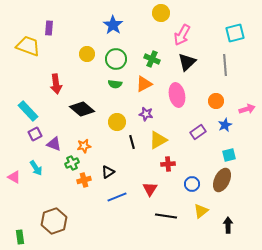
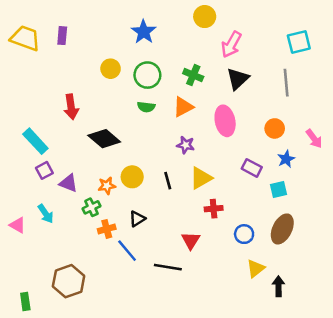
yellow trapezoid: (28, 46) -> (25, 38), moved
pink arrow: (247, 109) -> (314, 139), turned 70
yellow circle: (117, 122) -> (132, 177), moved
purple rectangle: (198, 132) -> (252, 168), turned 63
cyan square: (229, 155) -> (278, 190), moved
blue line: (117, 197) -> (127, 251), moved, turned 72
black line: (166, 216) -> (168, 267), moved
black arrow: (228, 225) -> (278, 286), moved

